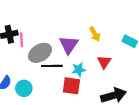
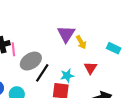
purple triangle: (69, 45) -> (66, 34), moved
black line: (52, 66) -> (42, 73), turned -54

